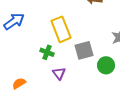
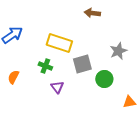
yellow rectangle: (61, 29) -> (59, 43), turned -50
orange semicircle: (19, 83) -> (13, 77), moved, turned -32

